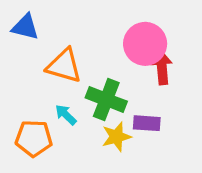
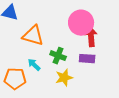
green cross: (106, 100) -> (58, 56), size x0.7
purple rectangle: (147, 123) -> (87, 59), moved

